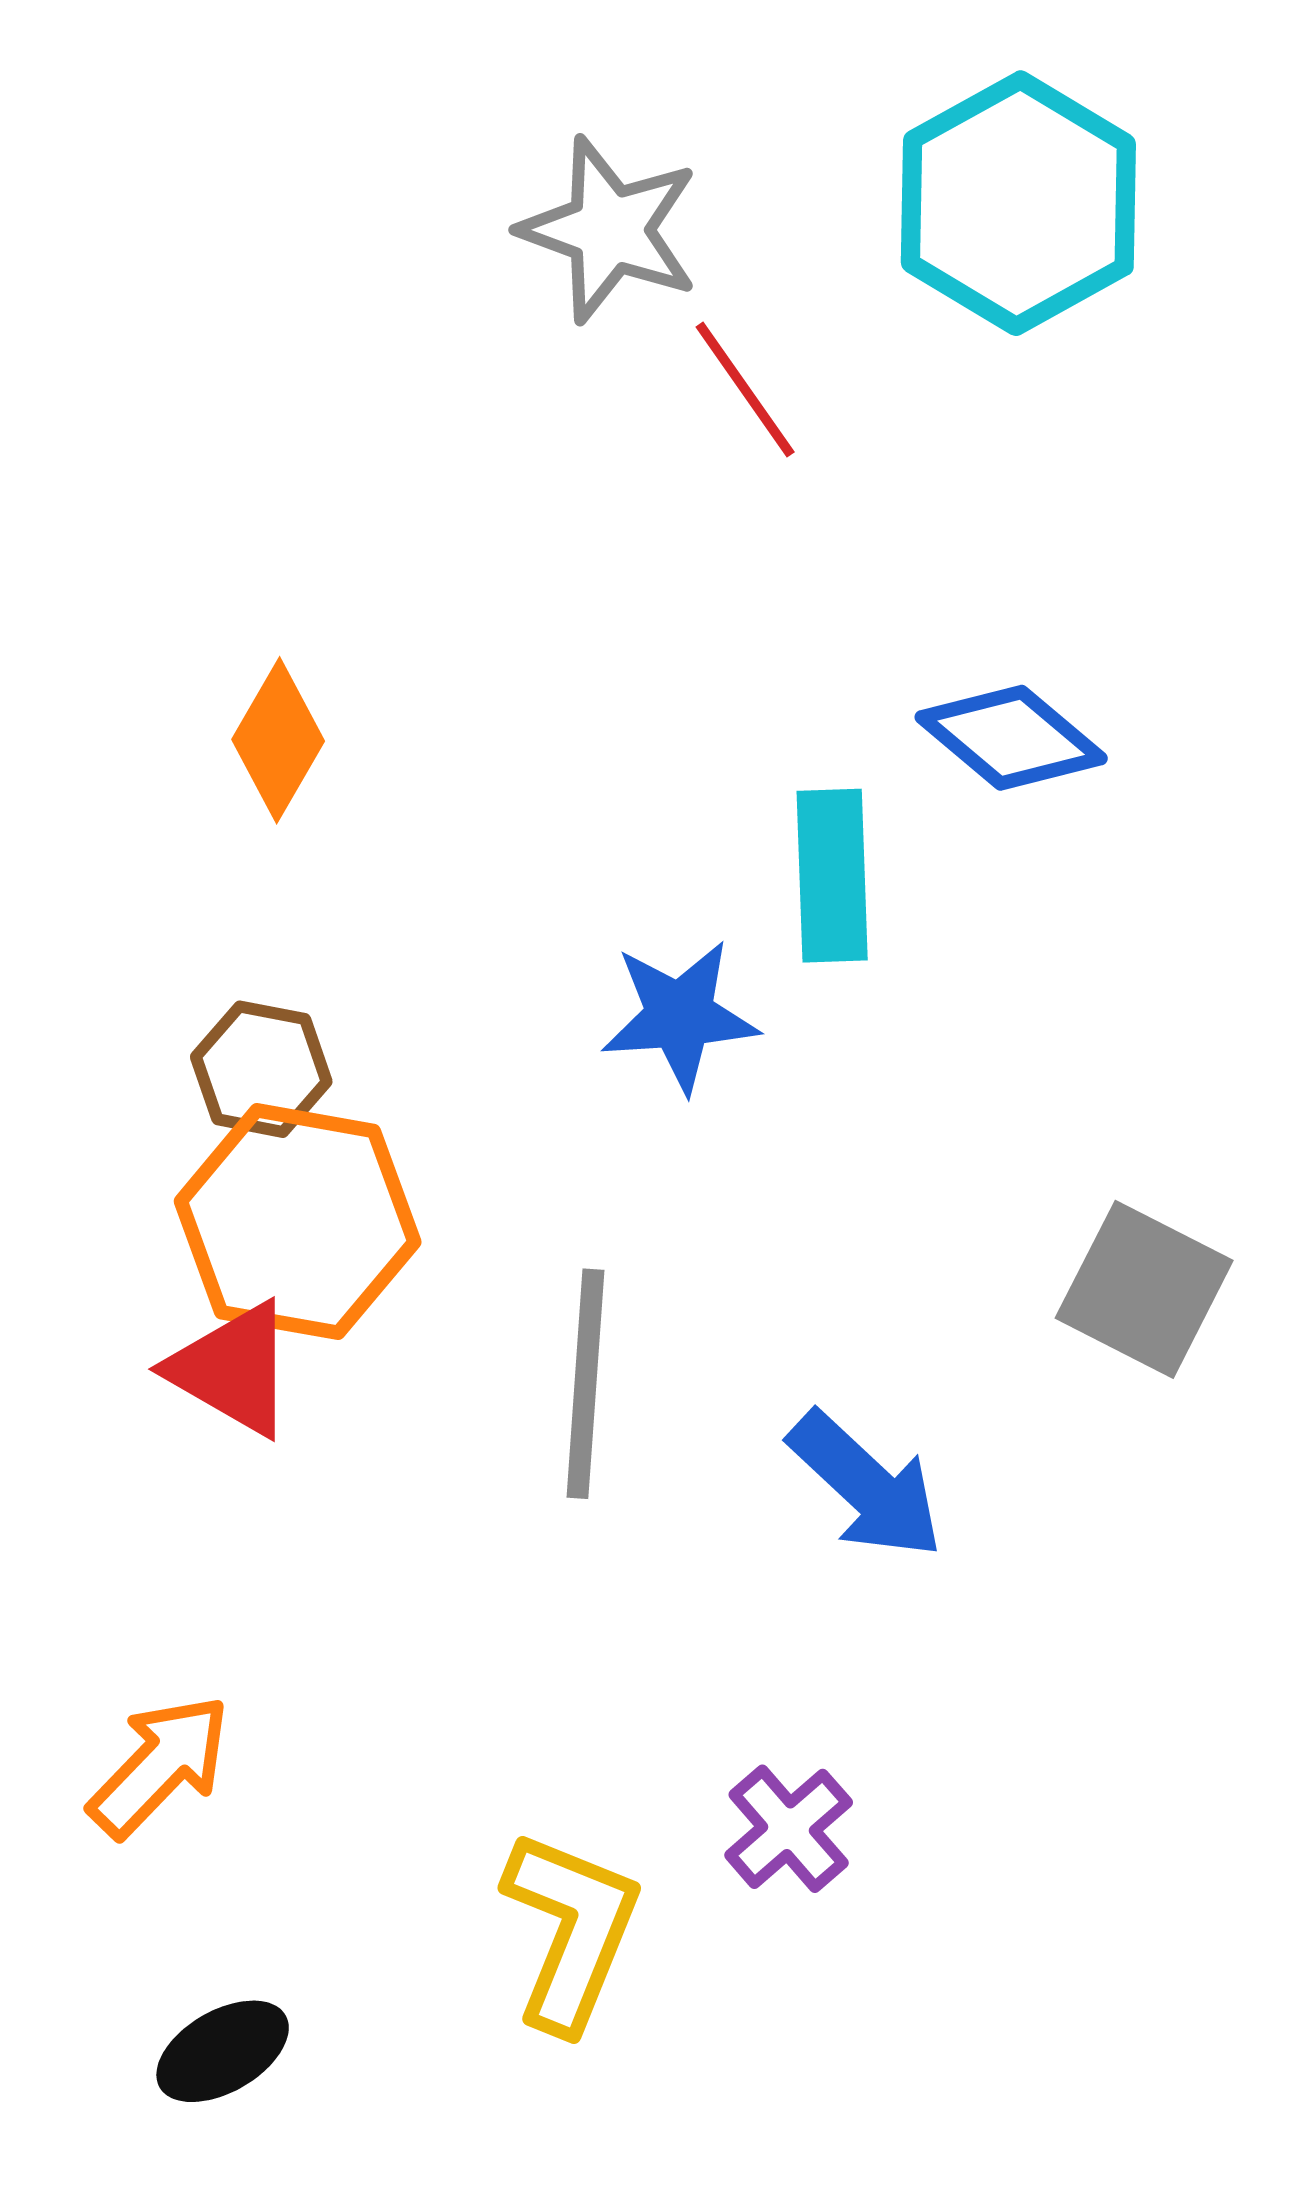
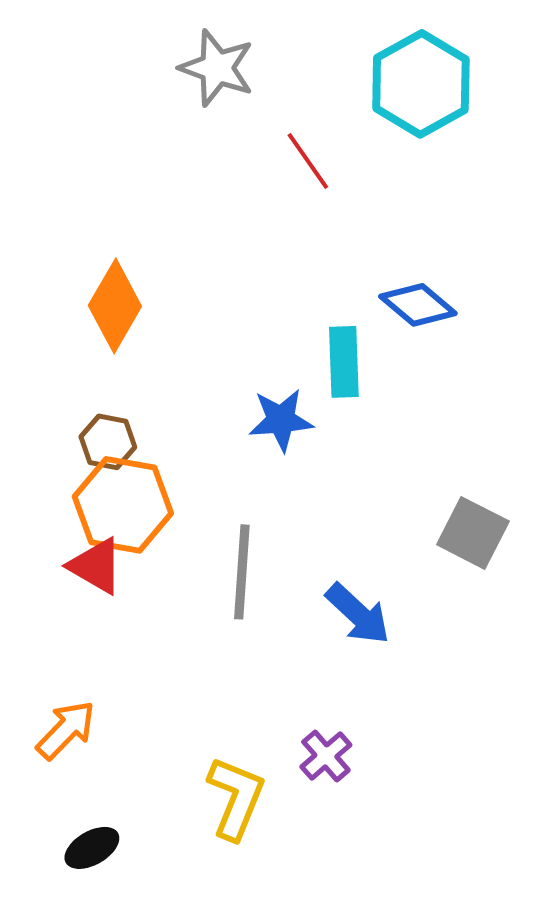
gray star: (610, 230) -> (217, 68), moved
orange diamond: (278, 740) -> (115, 306), size x1.4

